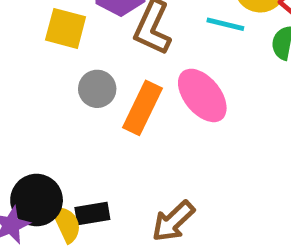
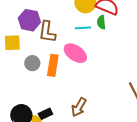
cyan line: (225, 24) -> (83, 28), moved

